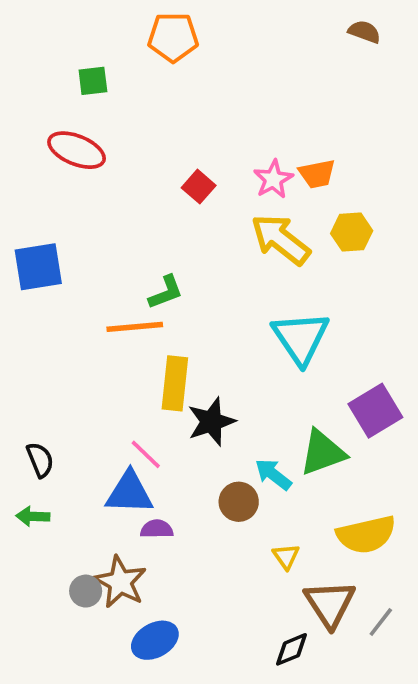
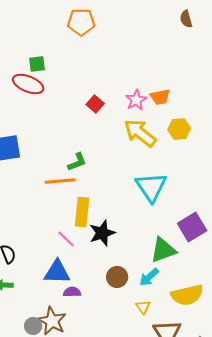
brown semicircle: (364, 32) -> (186, 19), turned -126
green square: (93, 81) -> (37, 64), moved
pink line: (146, 454) -> (66, 239), moved
cyan arrow: (273, 474) -> (149, 277), moved, turned -80

